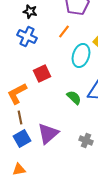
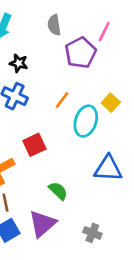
orange line: (64, 32) -> (62, 100), moved
green semicircle: (74, 98) -> (58, 191), moved

